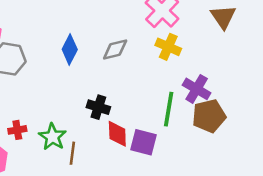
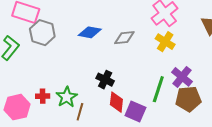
blue diamond: (70, 49) -> (90, 32), turned 65
red cross: (17, 130) -> (43, 96), moved

